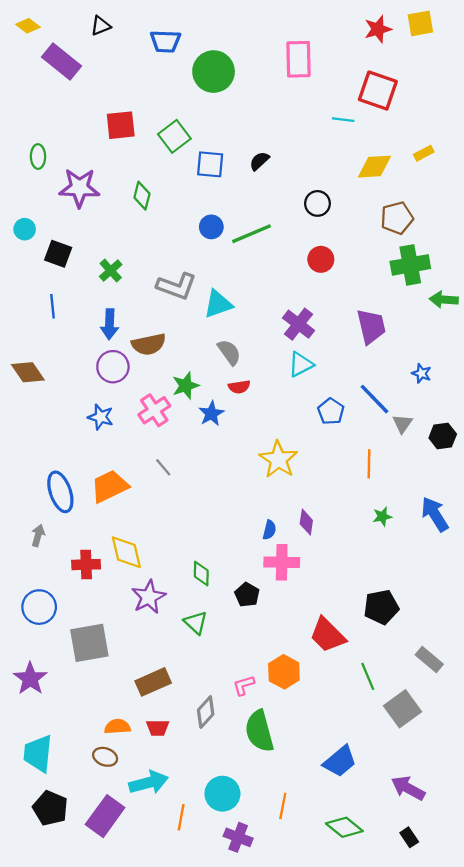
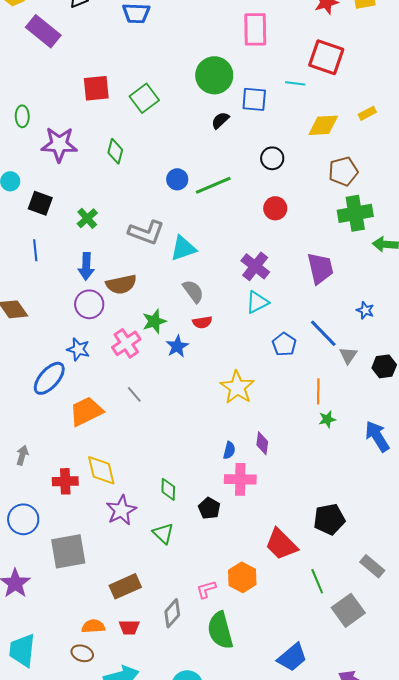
green circle: (214, 72) -> (214, 75), moved
blue square: (210, 164) -> (254, 99), moved
blue ellipse: (60, 492) -> (49, 378), moved, turned 60
green star: (382, 516) -> (327, 419), moved

